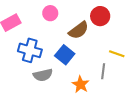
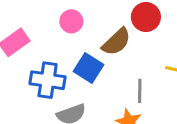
blue square: (65, 55) -> (89, 68), moved
gray line: (103, 71) -> (140, 91), moved

